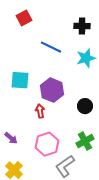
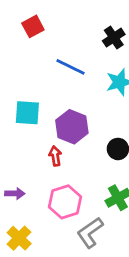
black cross: (82, 26) -> (114, 38), turned -35
purple arrow: (11, 138) -> (15, 194), turned -40

